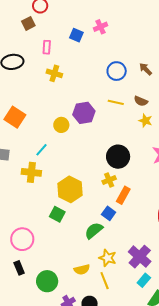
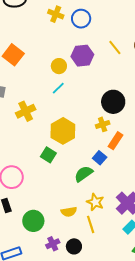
blue circle: (117, 71) -> (81, 19), moved
yellow line: (116, 102) -> (115, 48), turned 35
cyan line: (41, 150) -> (58, 88), moved
yellow cross: (31, 172) -> (26, 111), turned -36

